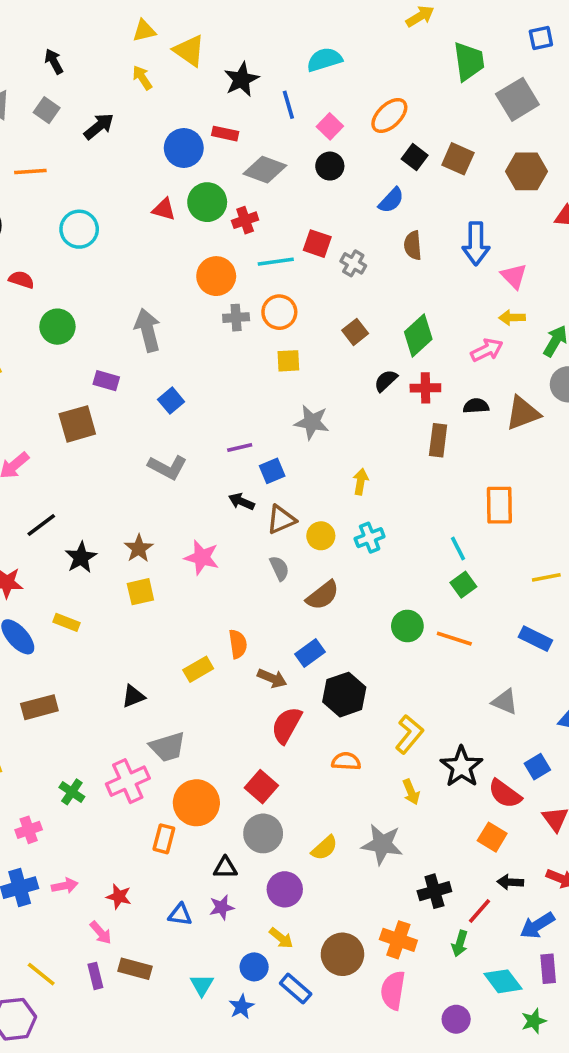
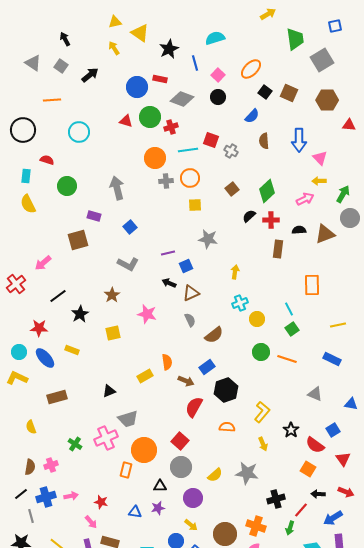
yellow circle: (321, 536) -> (257, 319), moved
brown star: (139, 548) -> (112, 295), moved
black star: (462, 767) -> (291, 430), size x0.7

